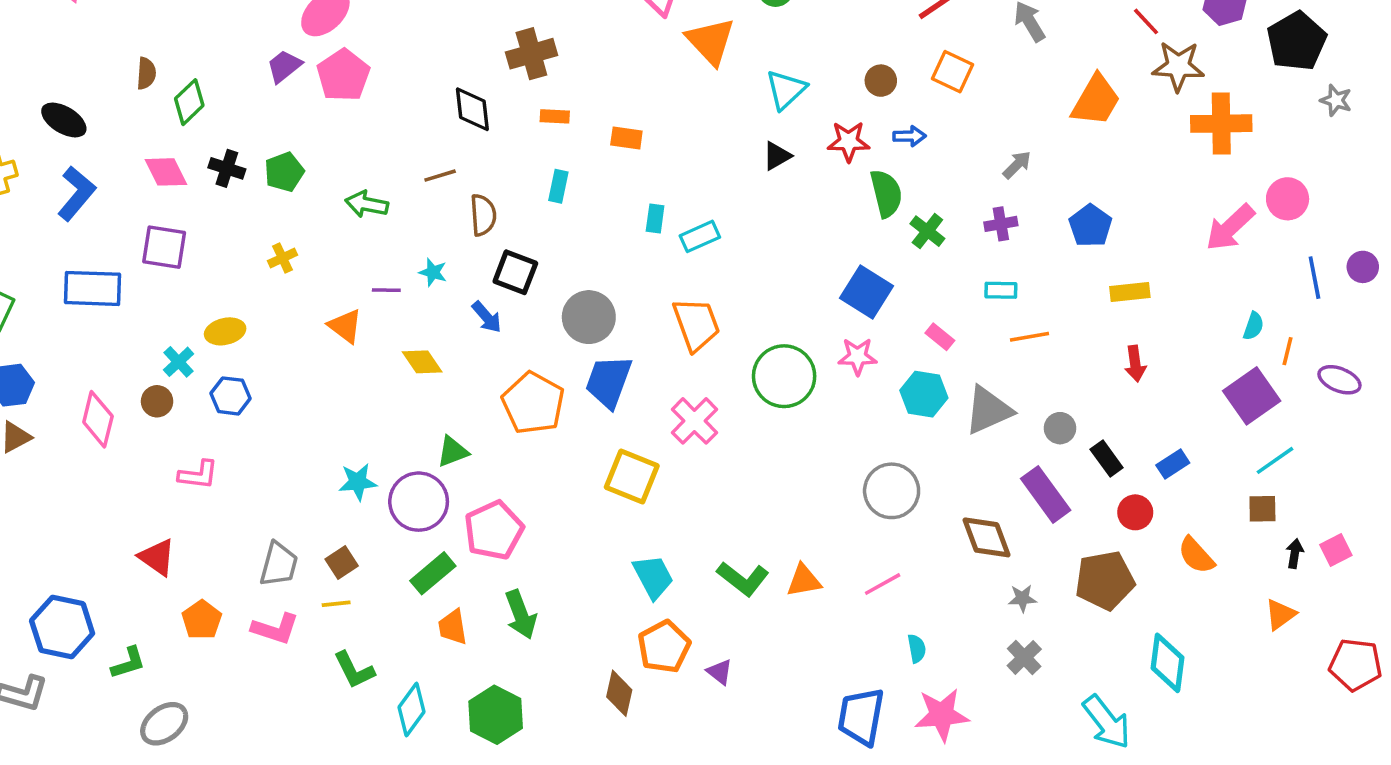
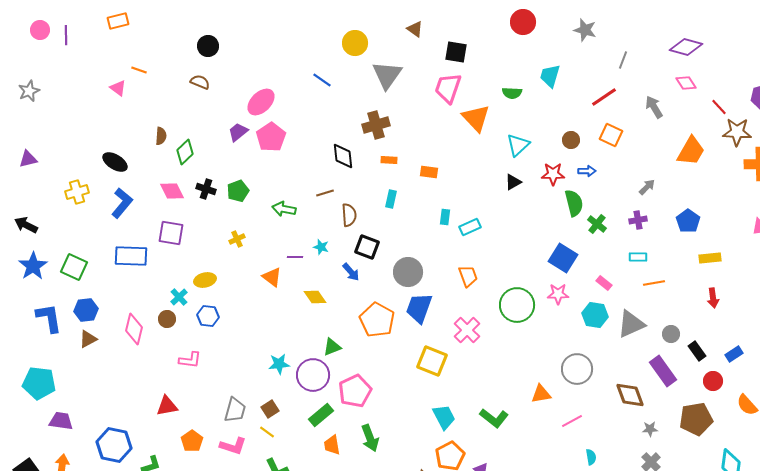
orange trapezoid: (696, 324) -> (468, 276), size x0.7
red triangle: (157, 557) -> (167, 406), turned -45
orange triangle: (804, 580) -> (541, 394), moved
yellow line: (336, 604) -> (267, 432), turned 42

